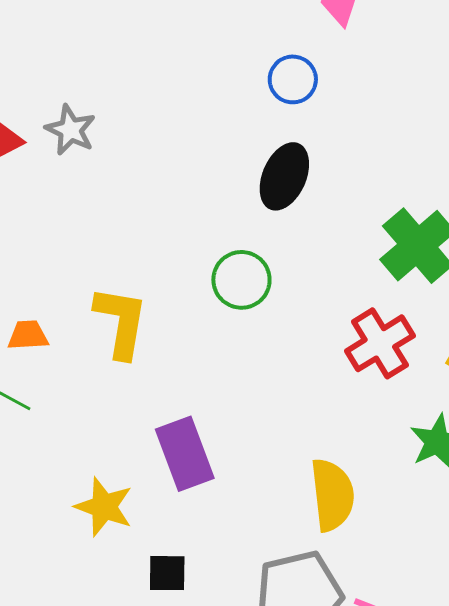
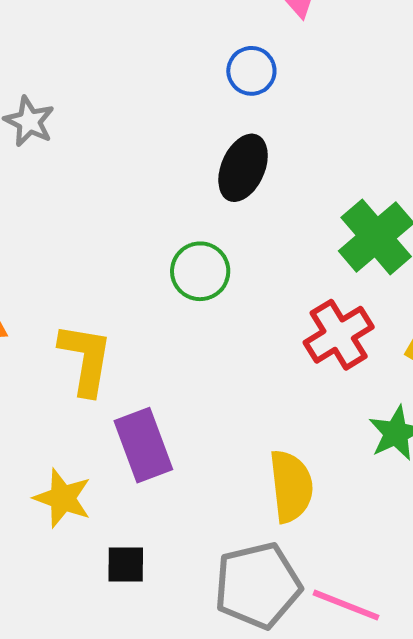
yellow L-shape: (121, 322) -> (86, 359), moved

